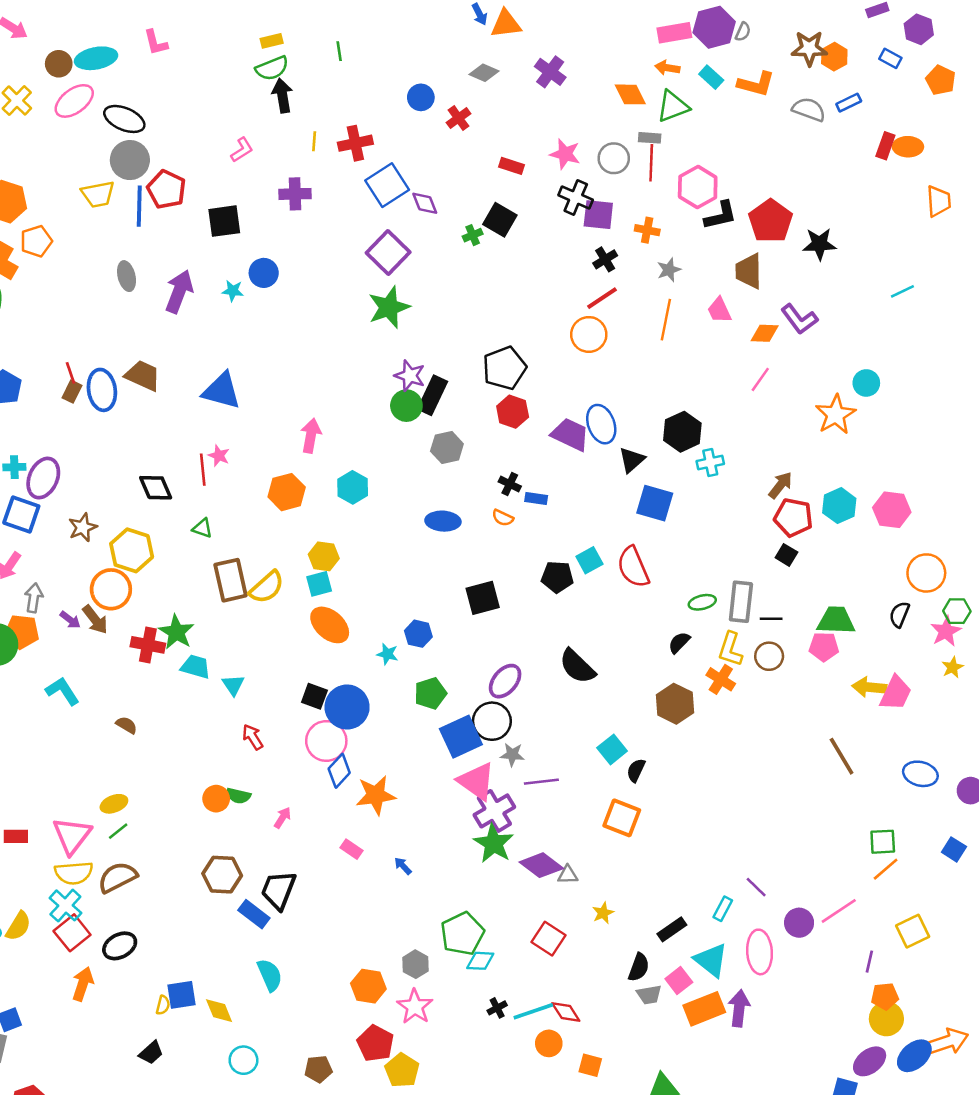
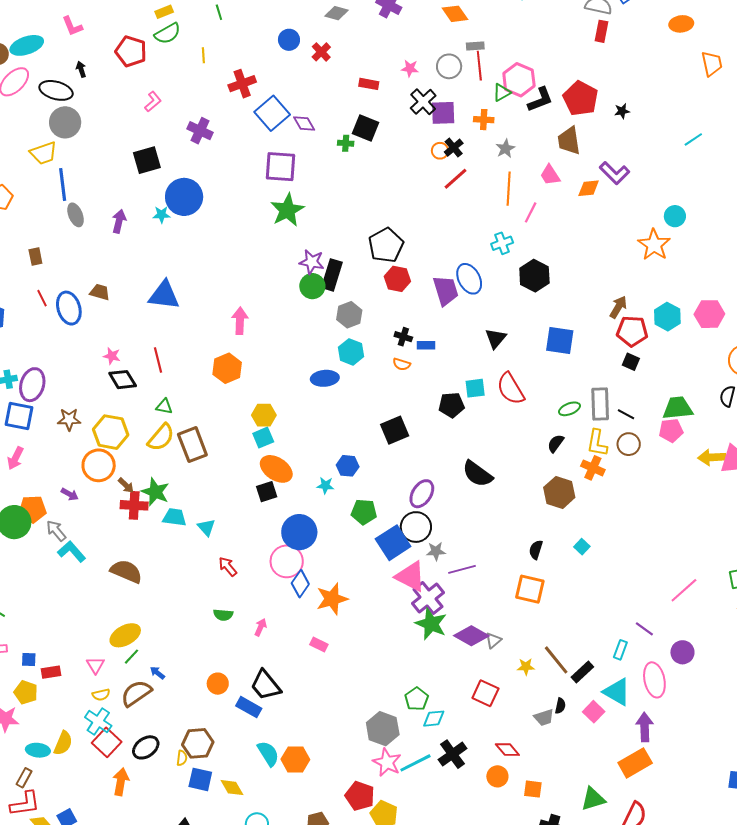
black arrow: (282, 96) -> (81, 69), moved, size x0.6
green triangle: (673, 106) -> (502, 92), moved, size x0.7
yellow line: (314, 141) -> (203, 55), moved
red rectangle: (885, 146) -> (601, 31), moved
pink star: (565, 154) -> (410, 68), size x0.7
red pentagon: (166, 189) -> (131, 51), moved
purple cross: (295, 194) -> (200, 131), turned 35
black cross: (576, 197) -> (423, 102), turned 32
blue line: (139, 206) -> (63, 185), moved
green cross: (473, 235) -> (346, 143), turned 35
black star: (819, 244) -> (622, 111), size x0.6
purple square: (388, 252) -> (281, 167), turned -32
blue circle: (264, 273) -> (184, 197), size x1.6
purple arrow: (179, 292) -> (119, 221), size x0.7
orange circle: (589, 334) -> (440, 151), moved, size x0.6
brown trapezoid: (143, 376) -> (100, 292), size x0.7
pink line: (760, 379) -> (531, 212), moved
brown rectangle: (72, 392) -> (35, 257), moved, turned -30
purple trapezoid: (570, 435) -> (446, 291), turned 56
pink star: (219, 456) -> (112, 356), moved
black triangle: (632, 460) -> (496, 338), moved
cyan cross: (710, 462) -> (502, 243), moved
cyan hexagon: (353, 487) -> (351, 352), moved
blue square: (655, 503) -> (560, 340), moved
blue ellipse: (443, 521) -> (325, 378), moved
brown star: (83, 527) -> (69, 419), turned 30
cyan square: (589, 560) -> (475, 388), turned 30
yellow semicircle: (267, 587) -> (161, 437), moved
gray arrow: (34, 598) -> (56, 531), moved, turned -40
brown arrow: (95, 619) -> (126, 485), moved, size x0.7
black line: (771, 619) -> (626, 414), turned 36
green pentagon: (430, 693) -> (364, 512), turned 30
black square: (314, 696) -> (267, 492), moved, turned -30
brown semicircle: (127, 725) -> (126, 571), size x1.8
cyan square: (612, 749) -> (582, 547), moved, size x0.7
brown line: (842, 756) -> (556, 660), moved
orange circle: (216, 799) -> (218, 684), moved
yellow ellipse: (114, 804) -> (125, 635), size x1.4
pink triangle: (72, 836) -> (95, 665), size x0.6
blue arrow: (403, 866) -> (157, 673), moved
yellow semicircle: (74, 873) -> (101, 695), size x0.6
brown hexagon: (222, 875) -> (198, 743), moved
gray triangle: (568, 875) -> (493, 640), turned -30
black trapezoid: (279, 890) -> (266, 685), turned -52
pink line: (839, 911) -> (684, 590), moved
yellow star: (603, 913) -> (526, 667), turned 30
green pentagon: (462, 934) -> (417, 699), size x0.7
gray hexagon: (415, 964) -> (383, 729), size x1.5
black semicircle: (639, 967) -> (560, 706), size x0.7
orange hexagon: (368, 986) -> (295, 759), moved
blue square: (181, 995) -> (200, 779), turned 30
gray trapezoid: (649, 995) -> (544, 717), moved
yellow semicircle: (163, 1005) -> (182, 758), moved
black cross: (497, 1008) -> (452, 754), size x1.8
orange rectangle: (704, 1009) -> (635, 763), moved
cyan line: (533, 1011) -> (415, 763), moved

